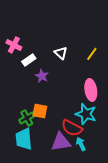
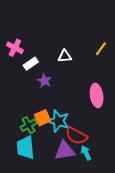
white triangle: (61, 53) -> (65, 56), turned -48
yellow line: (92, 54) -> (101, 49), moved
orange square: (40, 111) -> (42, 118), turned -35
cyan star: (86, 114) -> (58, 121), moved

